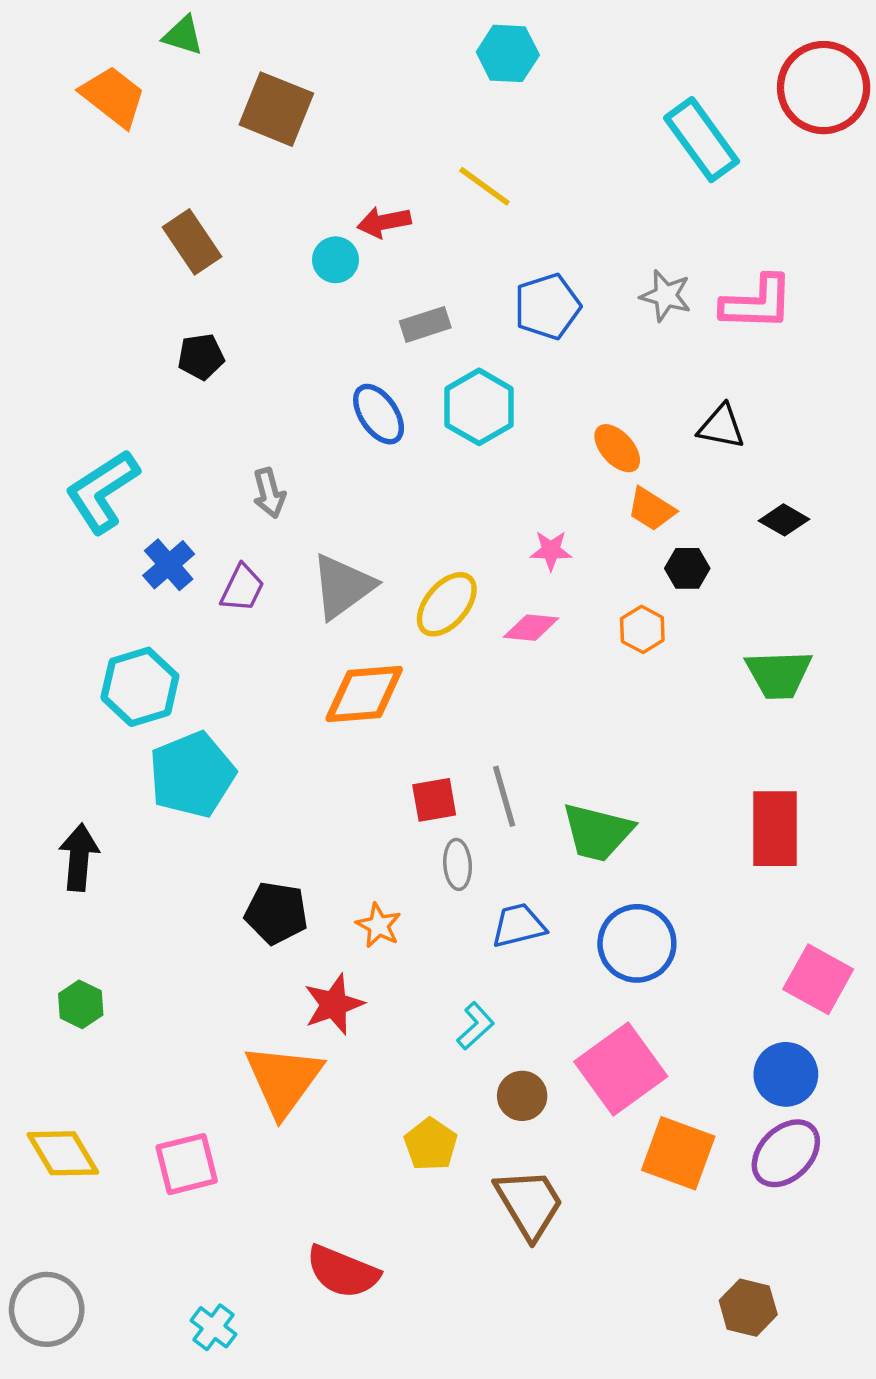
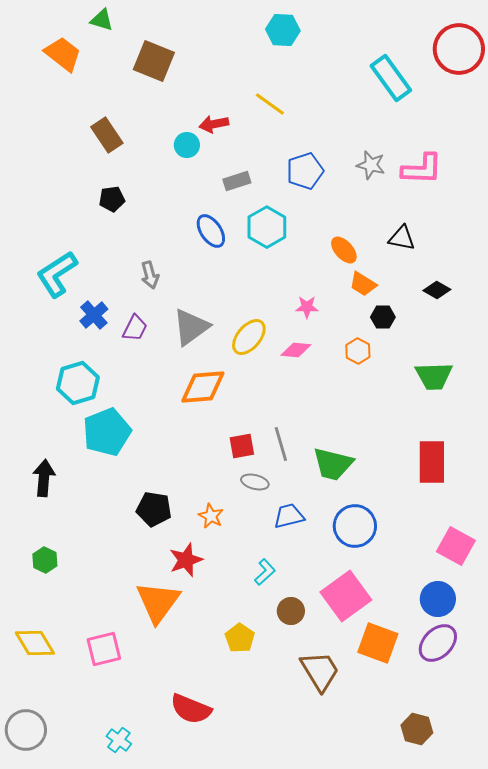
gray ellipse: (458, 864) -> (255, 482), turned -72
brown trapezoid: (529, 1204) -> (320, 671), moved

